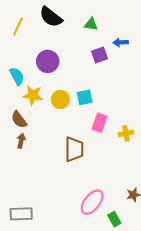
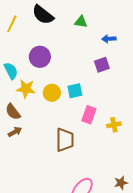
purple square: (100, 55) -> (102, 65), moved
brown arrow: (21, 141) -> (15, 132), turned 48

